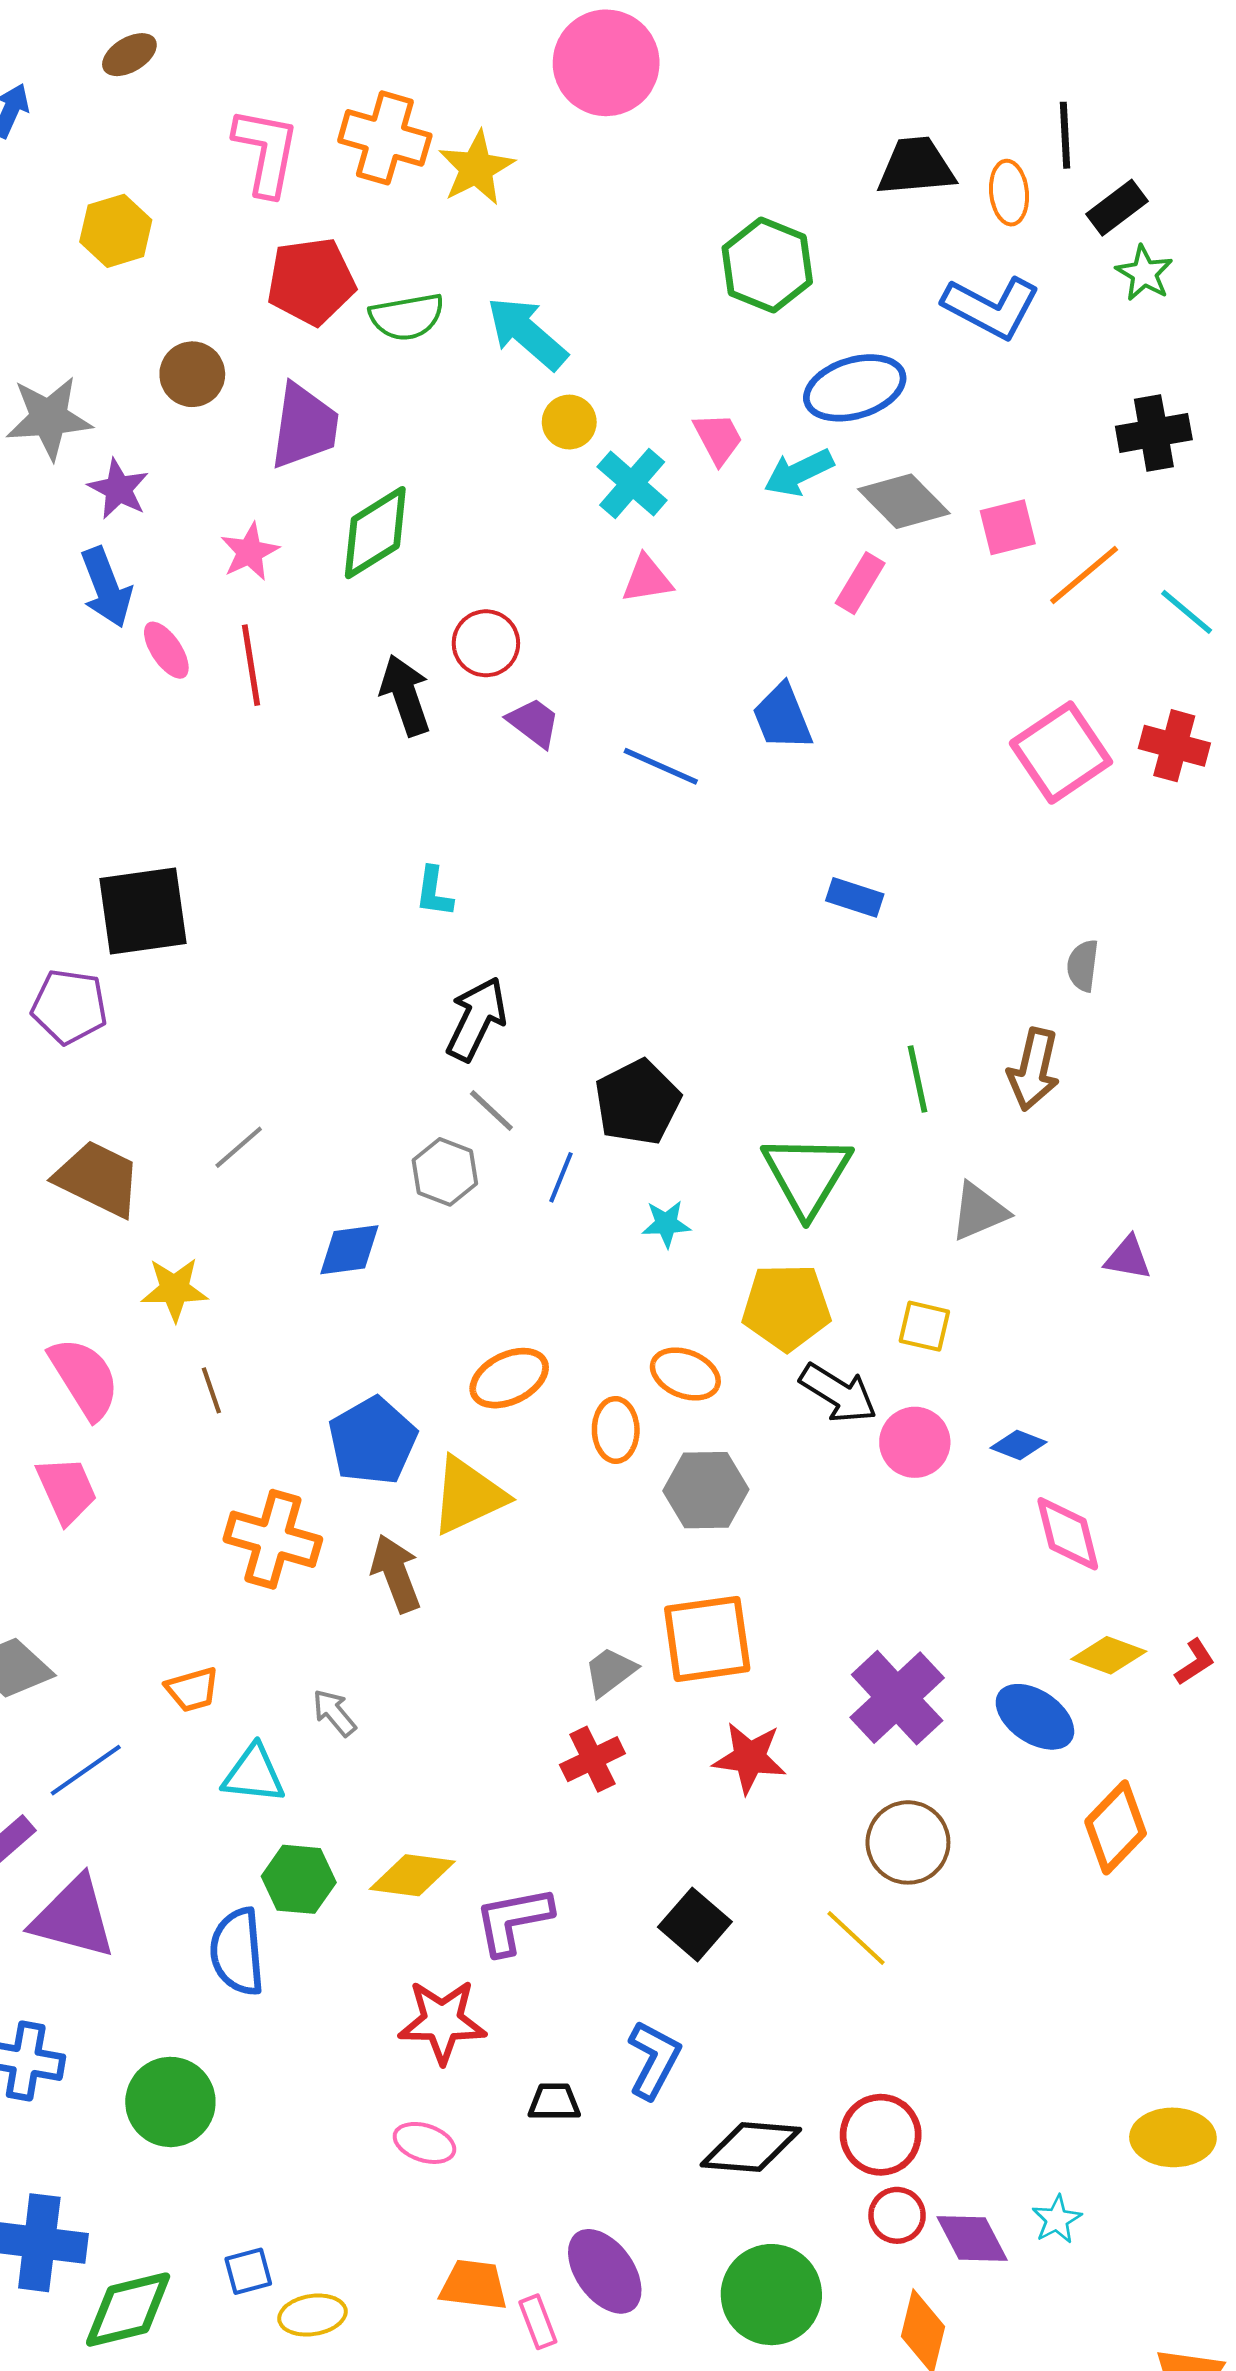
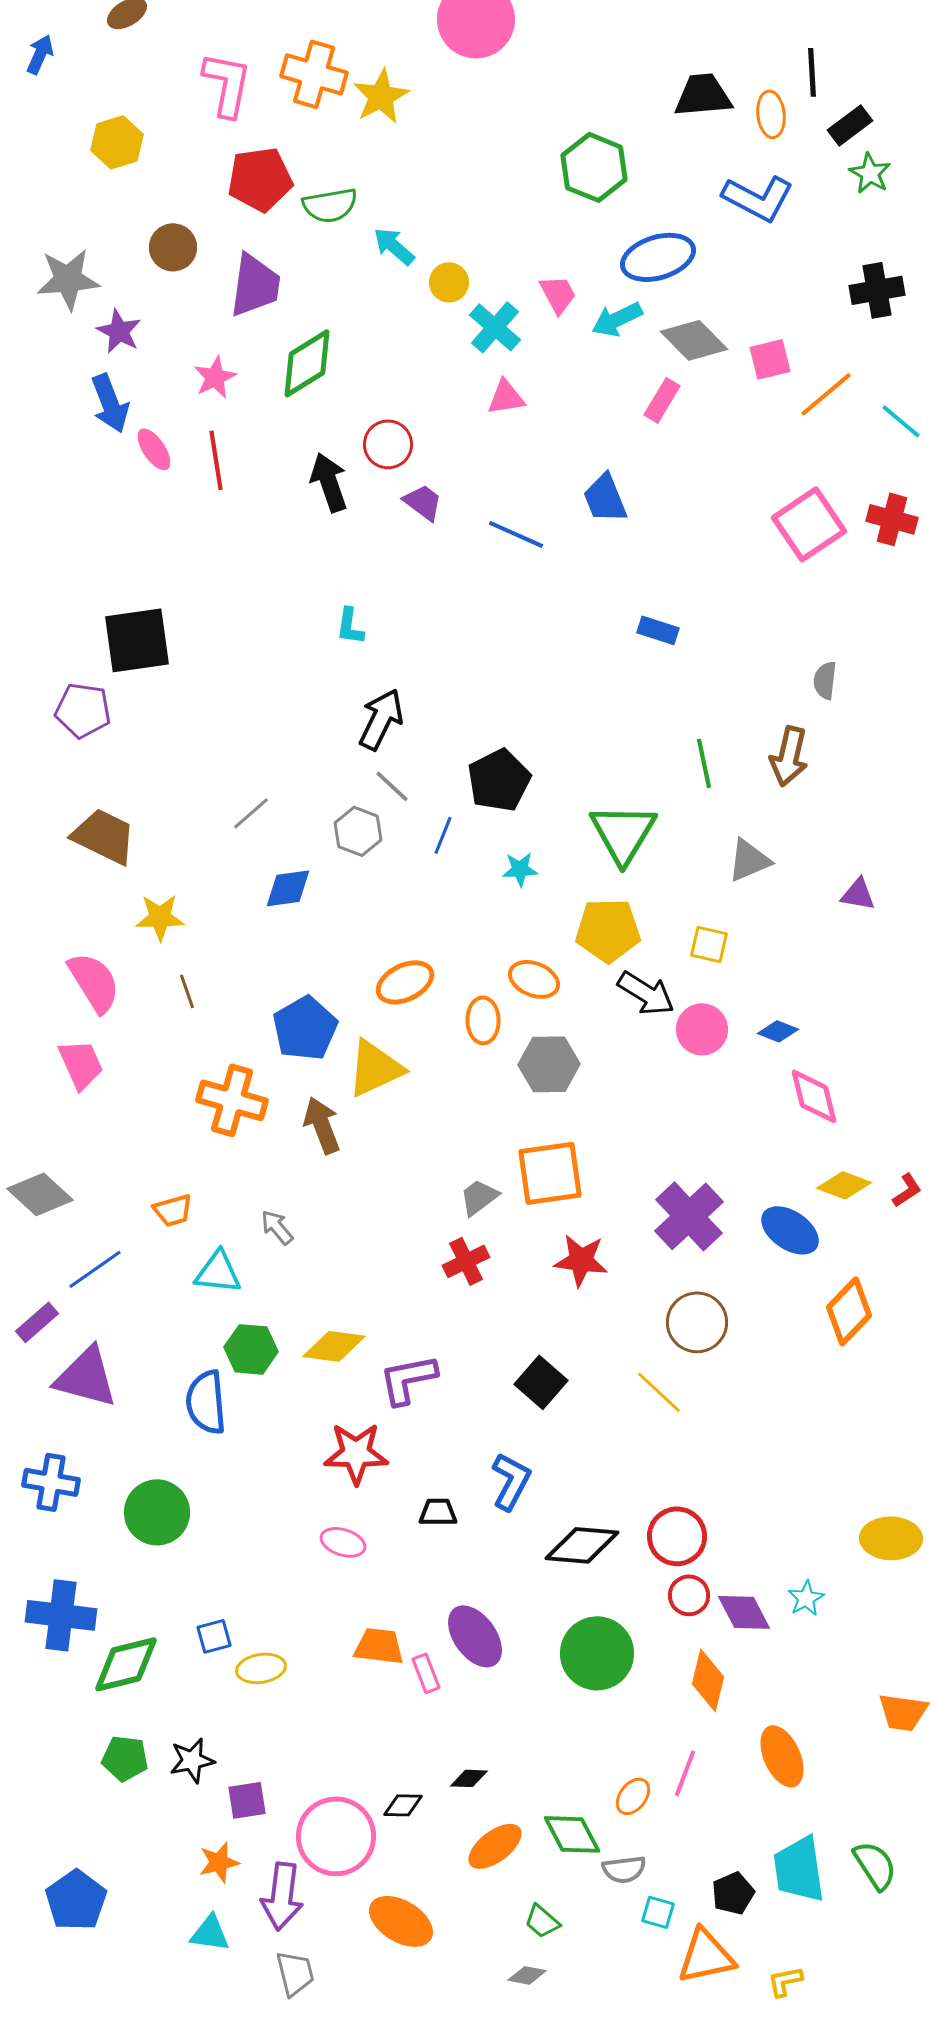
cyan arrow: (527, 333) -> (394, 246), moved, size x0.7
gray line: (239, 1147) -> (251, 813), moved

